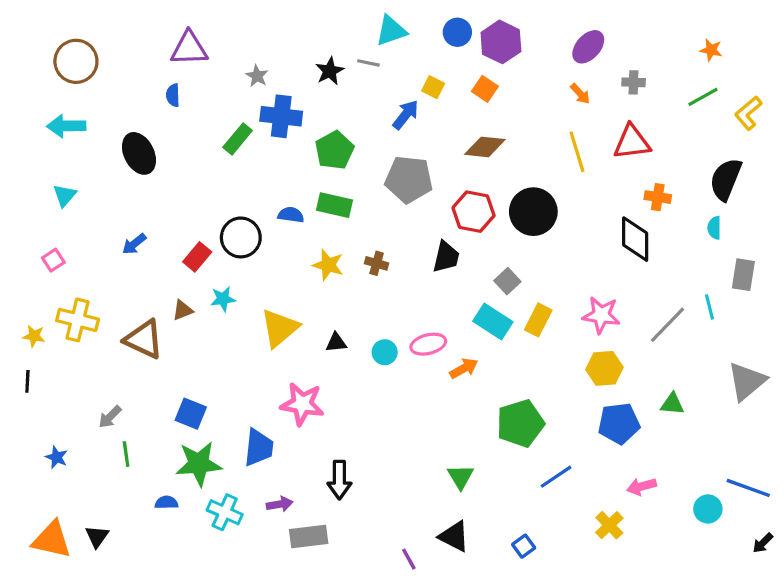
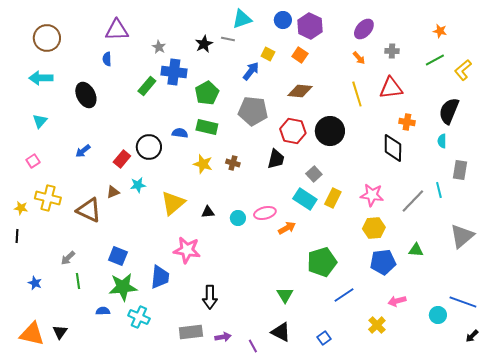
purple arrow: (280, 504) -> (223, 337), moved

